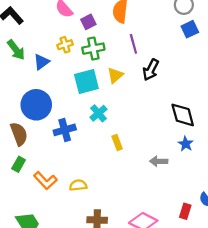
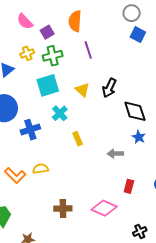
blue square: (190, 29) -> (138, 35), turned -35
black arrow: (151, 70) -> (109, 88), moved
yellow triangle: (115, 75) -> (82, 90), moved, turned -35
yellow semicircle: (78, 185) -> (41, 169), moved
red rectangle: (185, 211) -> (129, 186), moved

